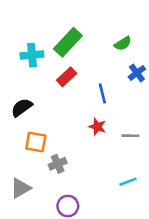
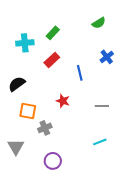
green rectangle: (68, 42) -> (53, 33), size x0.6
green semicircle: (123, 44) -> (99, 23), moved
red star: (97, 127) -> (63, 101), moved
gray triangle: (20, 188) -> (16, 147), turned -30

